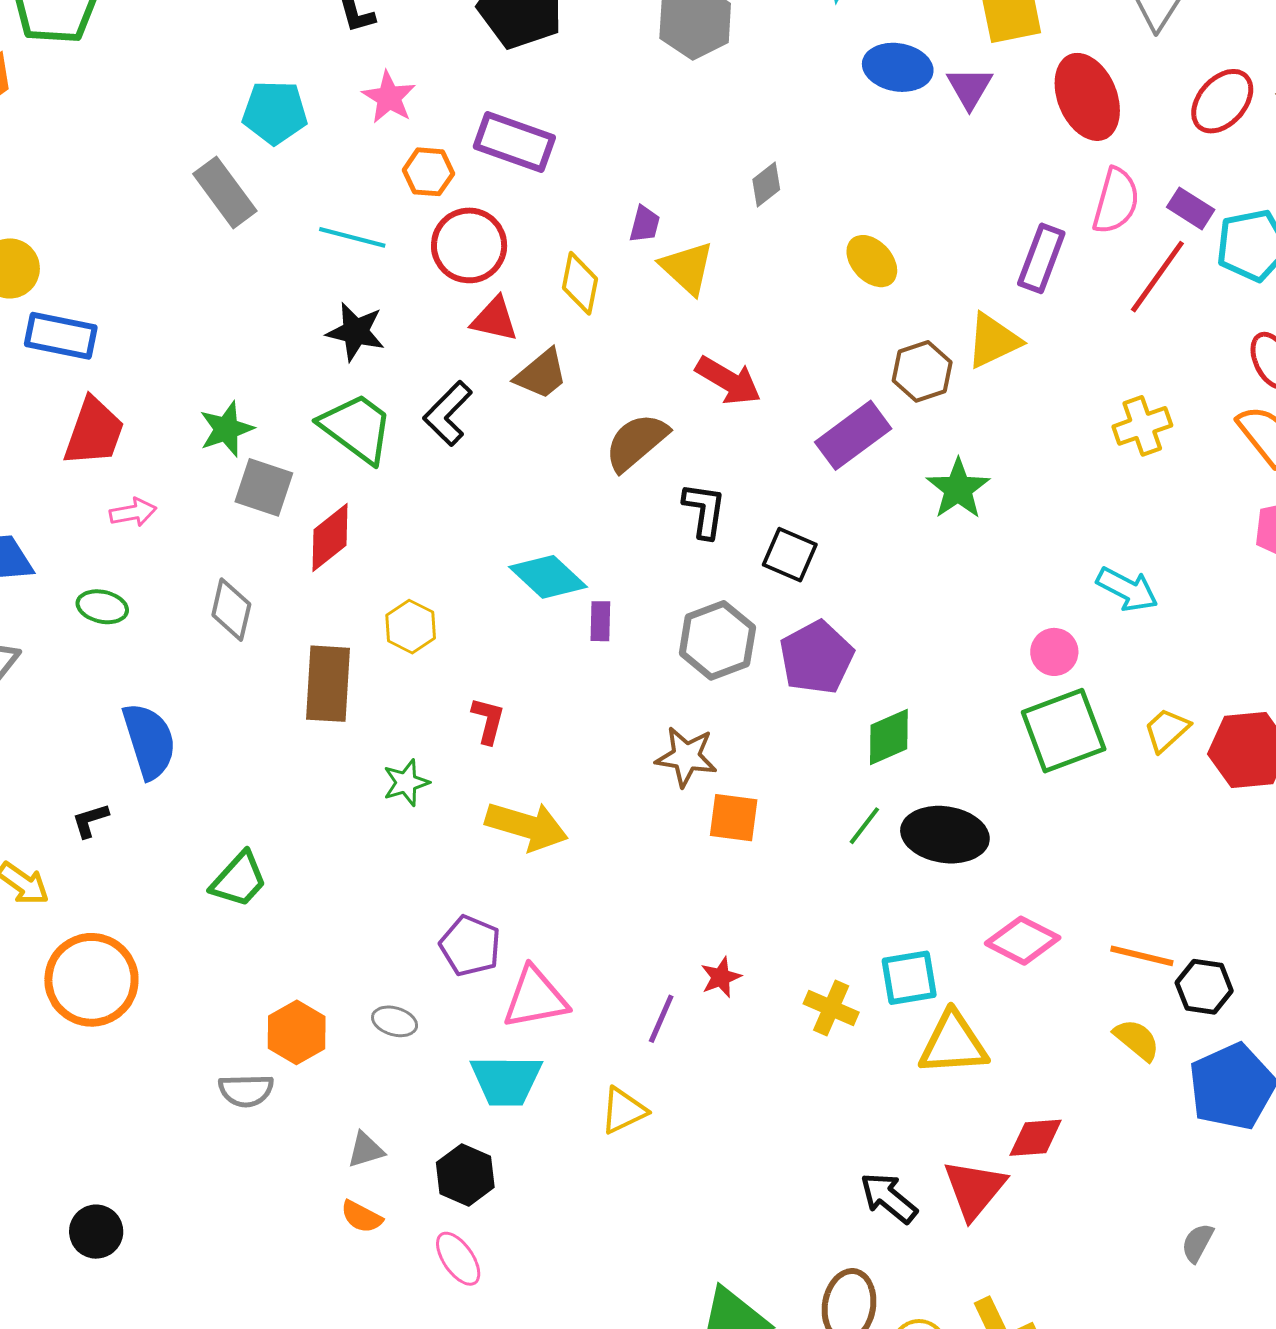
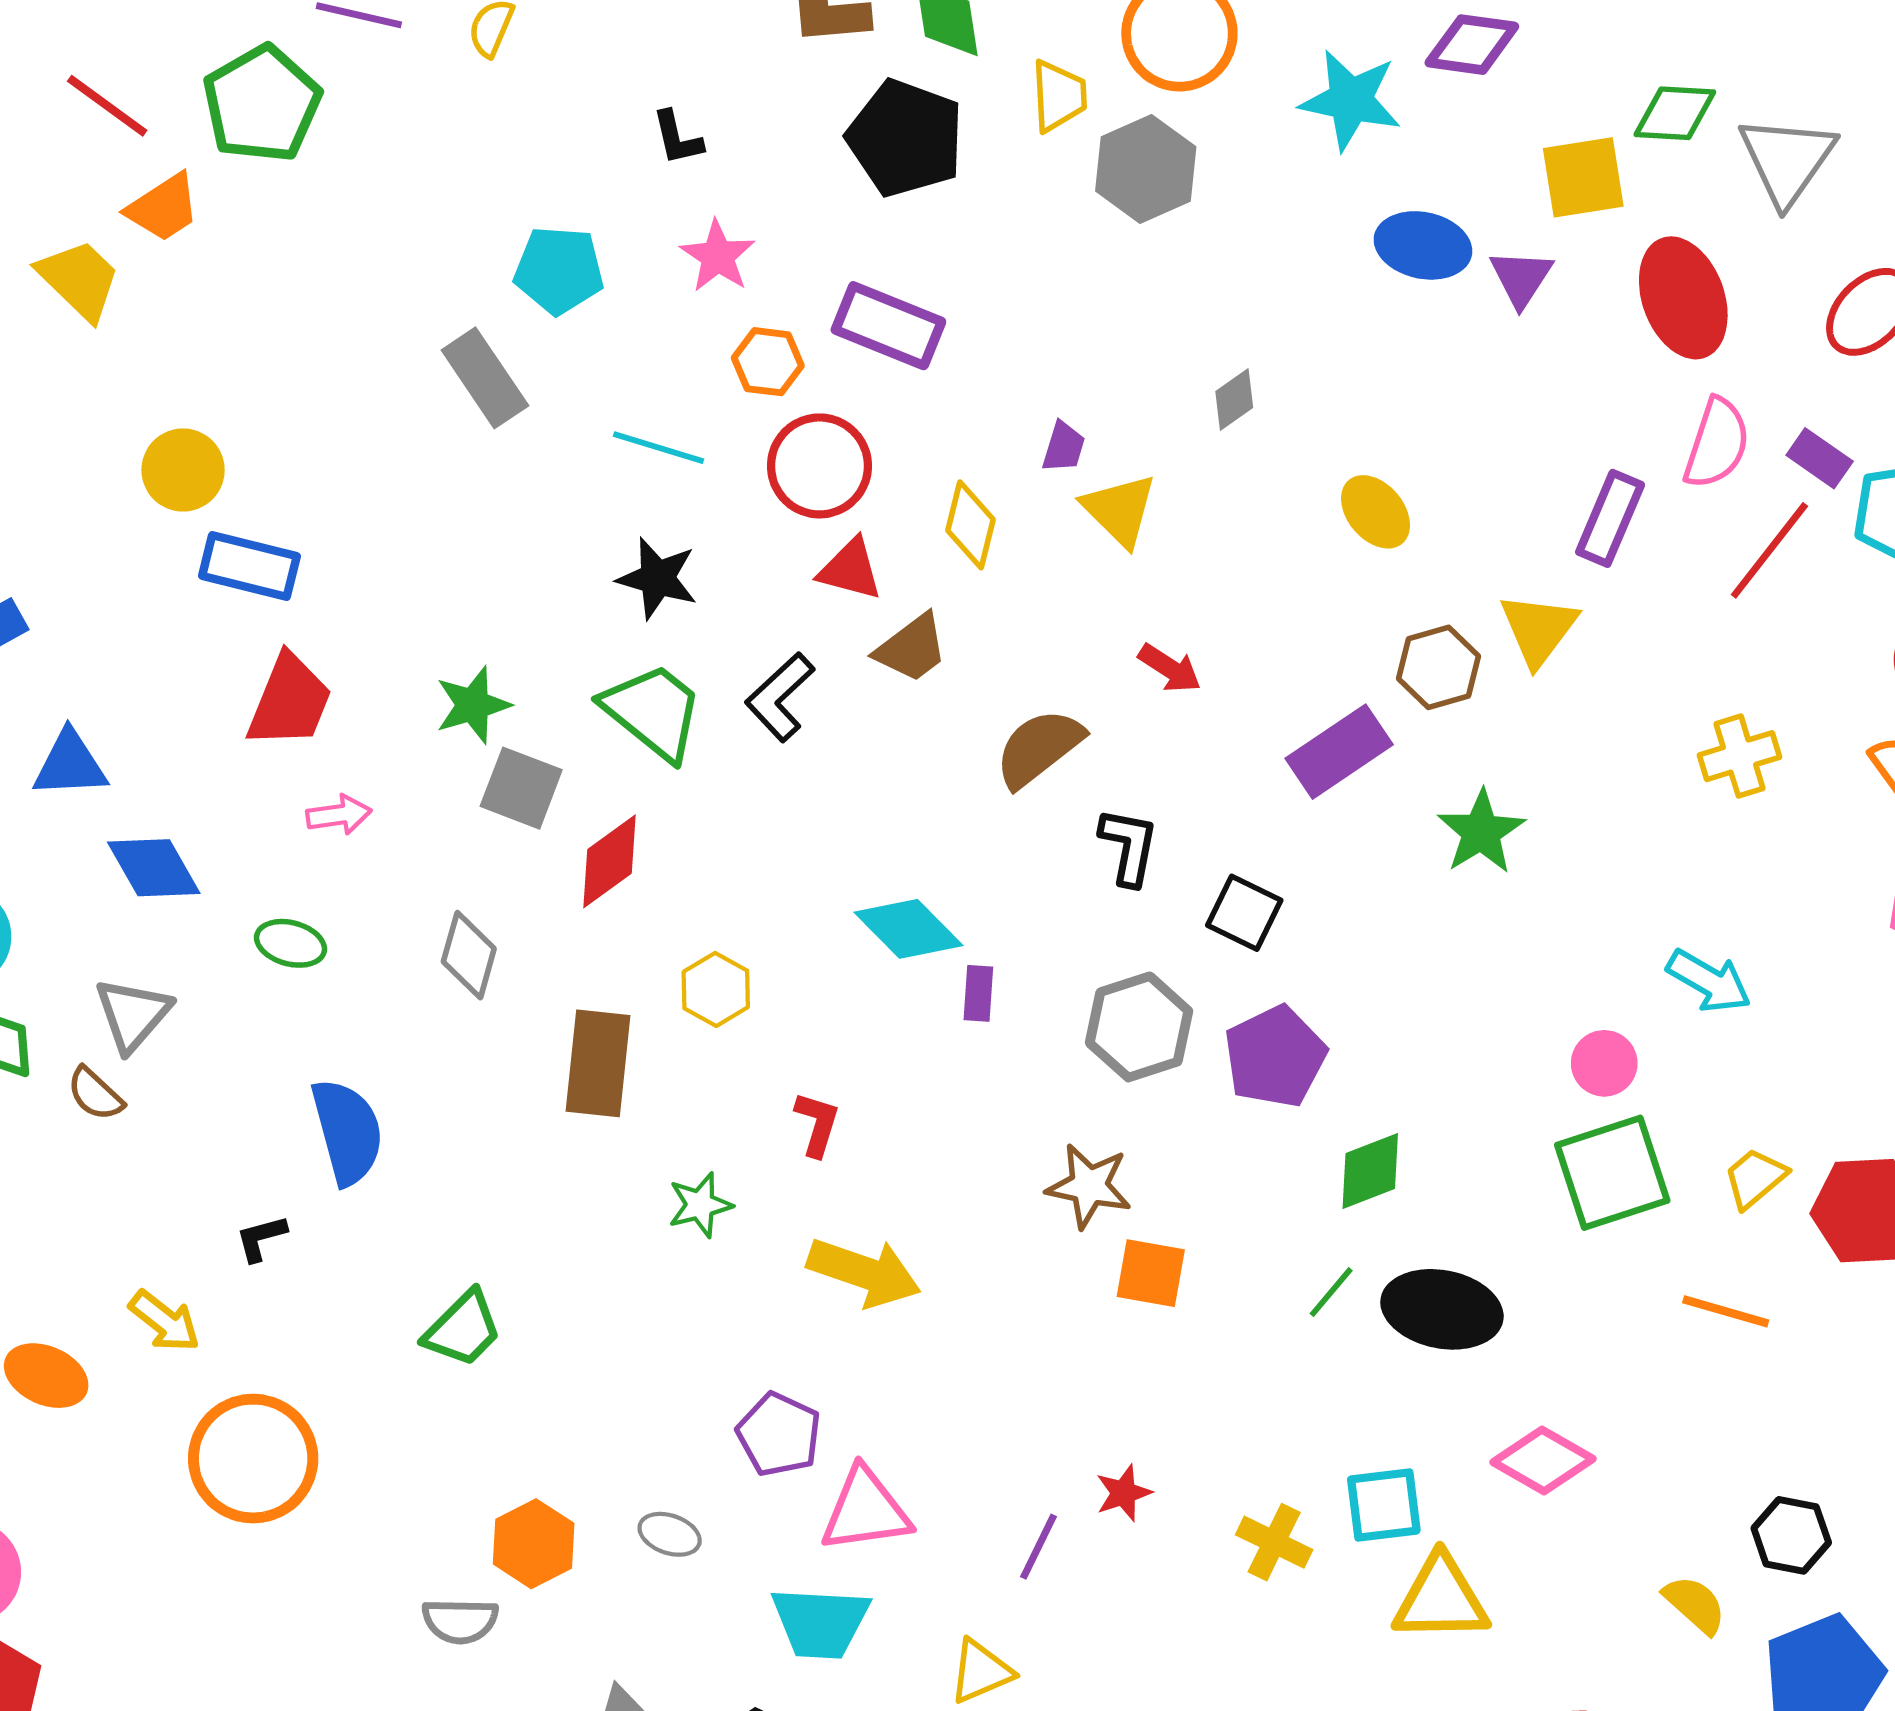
yellow triangle: (993, 341) -> (1539, 629), turned -30
red arrow: (728, 381) -> (1170, 668), size x0.7
orange line: (1142, 956) -> (1726, 1311), moved

